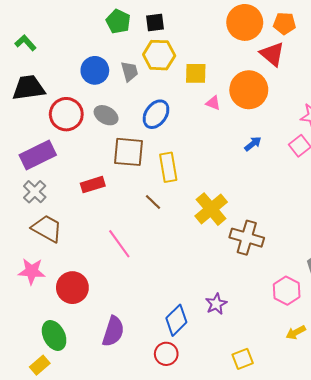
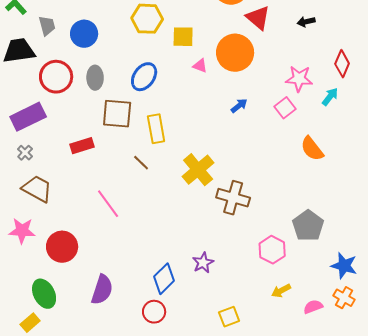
gray trapezoid: (129, 71) -> (47, 26), moved
gray ellipse: (106, 115) -> (95, 78), turned 60
gray cross: (35, 192) -> (25, 153), size x0.7

